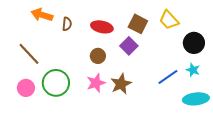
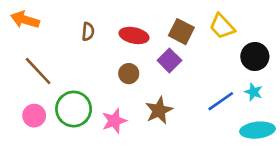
orange arrow: (42, 15) -> (25, 20), moved
pink star: (96, 83) -> (114, 121), moved

